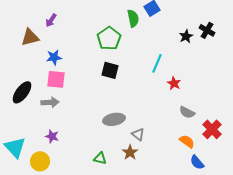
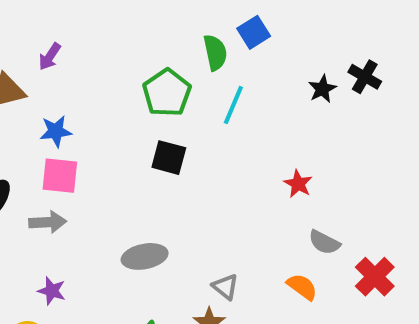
cyan line: (157, 63) -> (233, 105), moved
gray ellipse: (114, 119) -> (145, 256), moved
orange semicircle: (187, 141) -> (302, 287), moved

